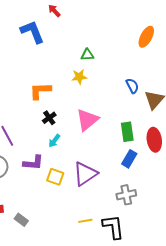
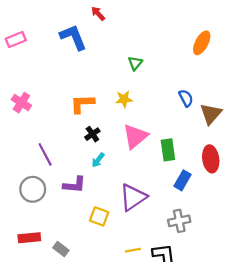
green triangle: (87, 55) -> (135, 63), turned -48
yellow star: (79, 77) -> (124, 99), moved
green rectangle: (127, 132) -> (168, 150), moved
yellow square: (55, 177) -> (99, 216), moved

